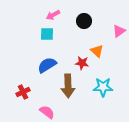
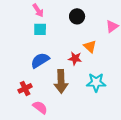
pink arrow: (53, 15) -> (38, 10), moved, turned -96
red cross: (23, 92) -> (25, 88), moved

